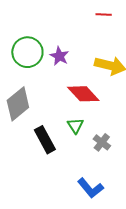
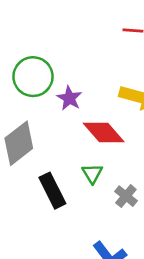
purple star: (59, 56) -> (69, 98), moved

